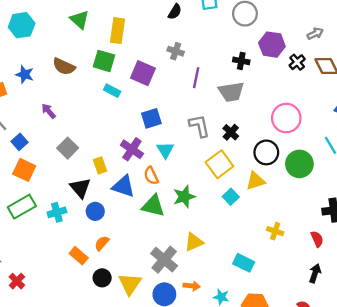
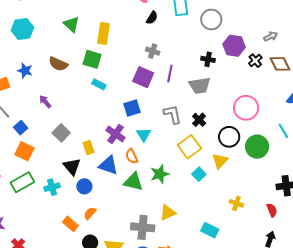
purple square: (143, 73) -> (143, 77), moved
yellow triangle: (255, 181) -> (220, 161), turned -30
gray cross: (164, 260) -> (143, 227), turned -35

